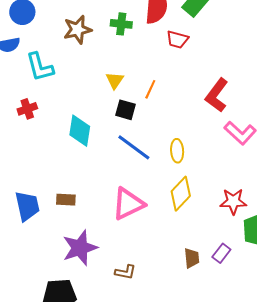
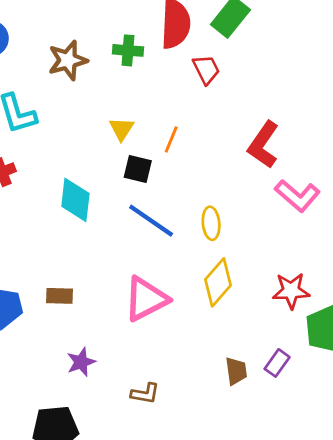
red trapezoid: (177, 40) -> (206, 69), turned -130
purple star: (80, 248) -> (81, 362), size x0.6

